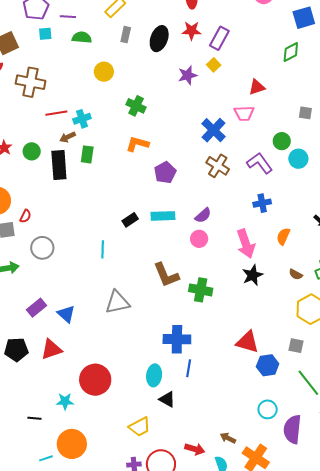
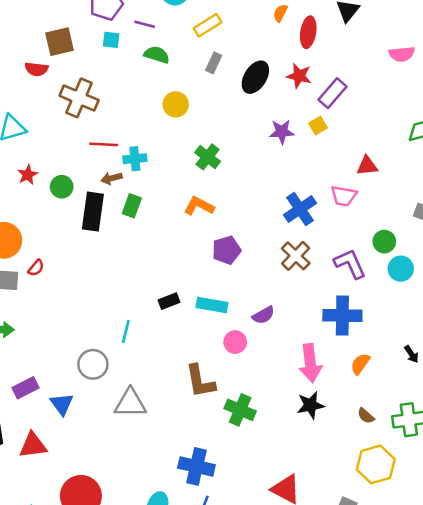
blue cross: (262, 203) -> (342, 316), size x1.6
pink circle: (199, 239) -> (235, 342), moved
gray circle: (42, 248) -> (93, 364), moved

